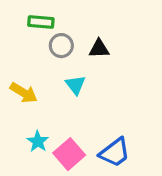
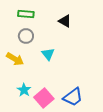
gray circle: (61, 46) -> (26, 36), moved
black triangle: (99, 49) -> (65, 21), moved, turned 32

